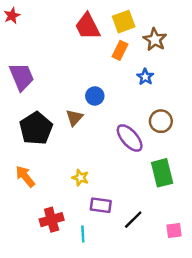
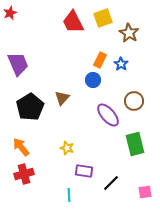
orange rectangle: (120, 50) -> (100, 60), moved
blue circle: (95, 96) -> (93, 80), moved
red cross: (52, 220) -> (24, 174), moved

